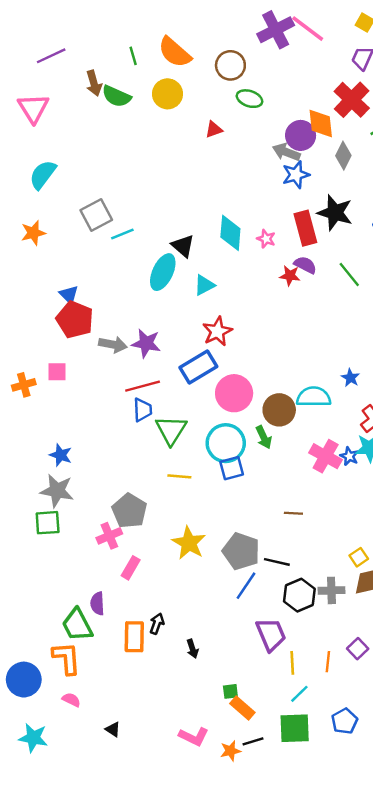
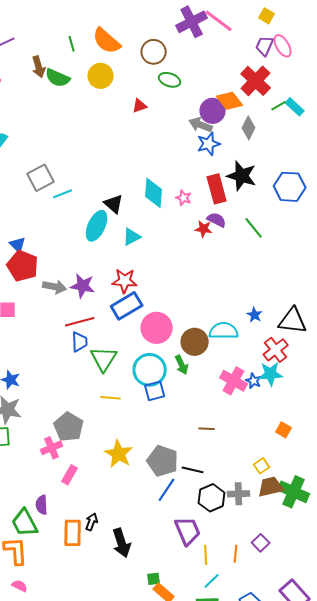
orange diamond: (321, 124) -> (230, 101), turned -32
red star: (217, 331) -> (125, 281), moved, turned 30
black arrow: (192, 649) -> (122, 543), size x1.8

